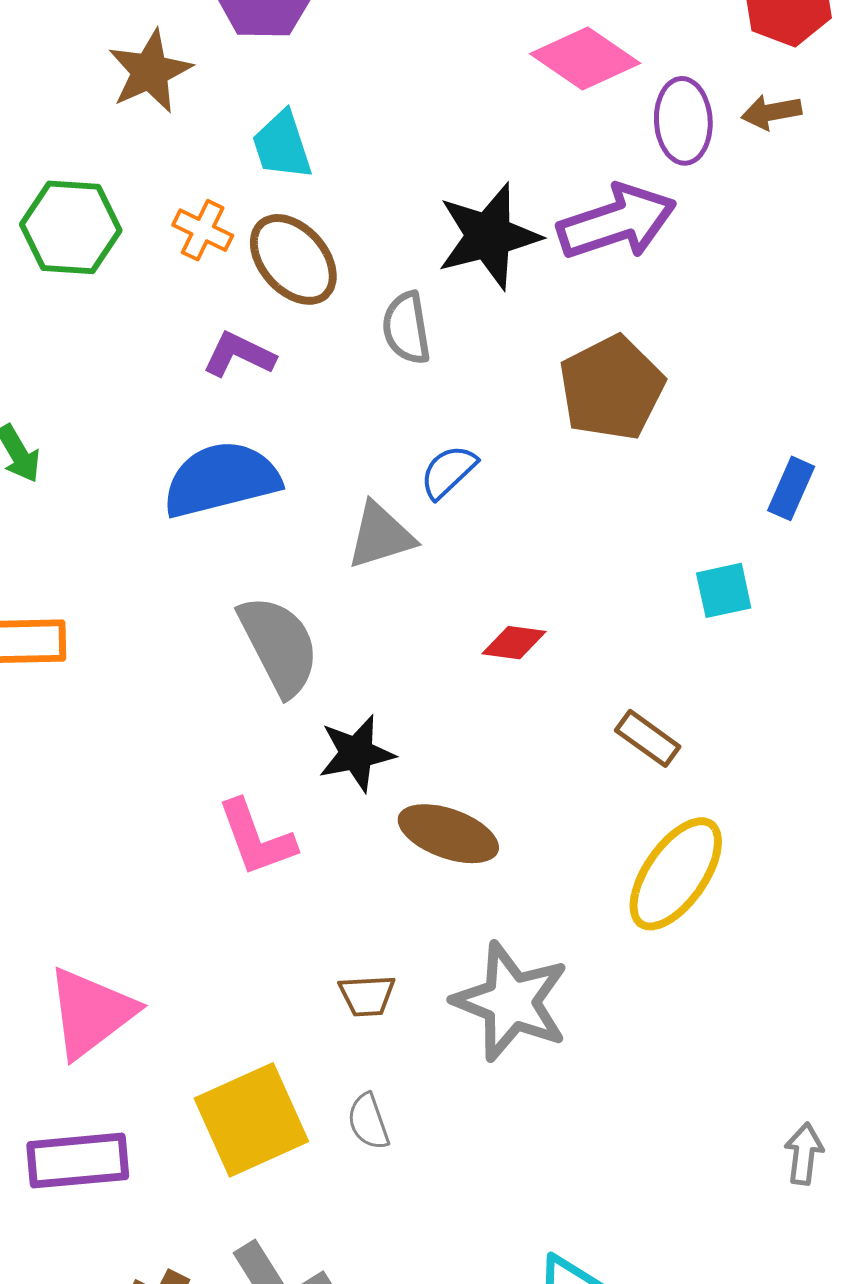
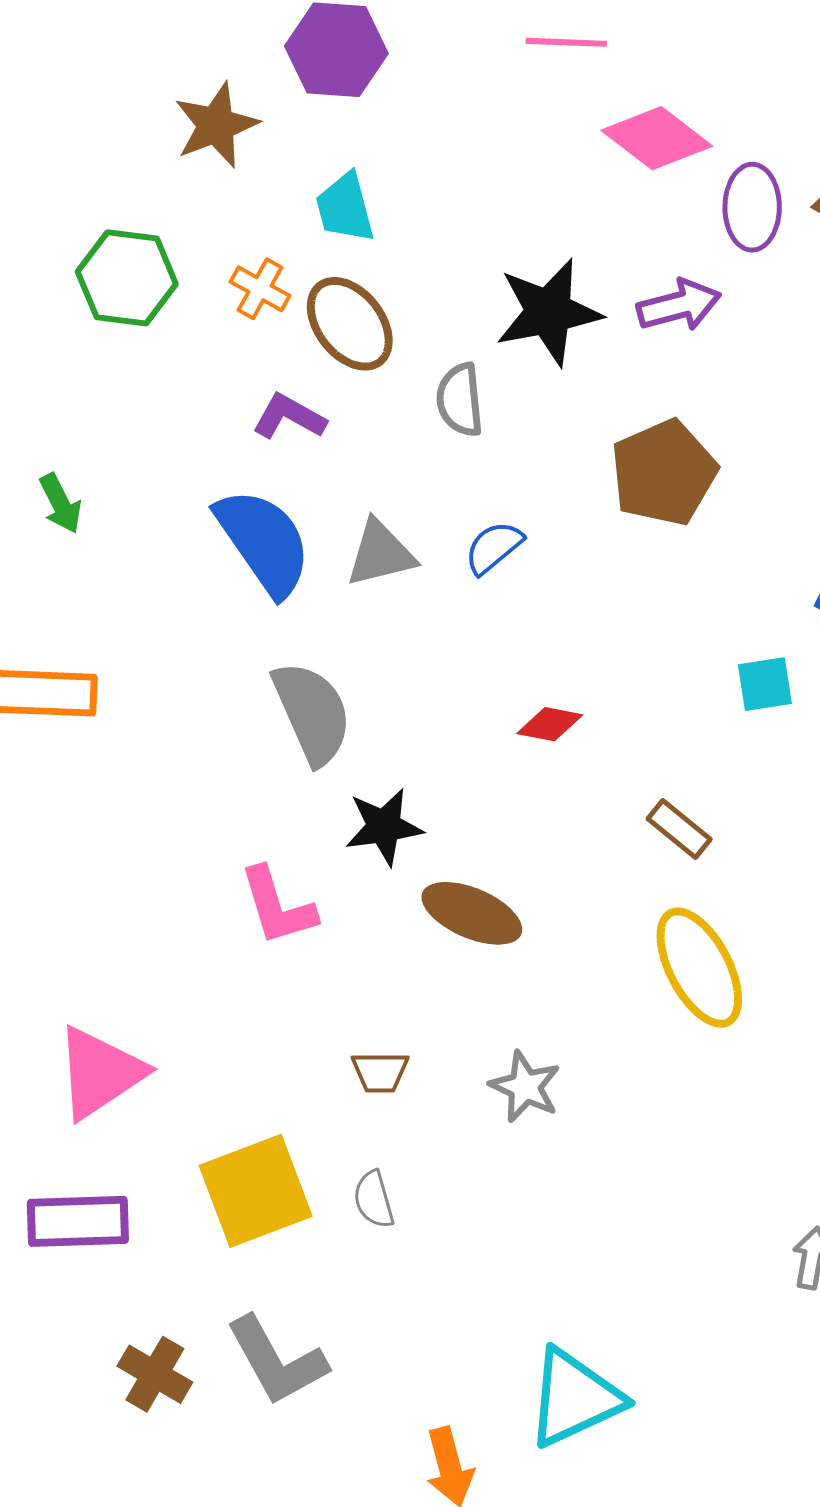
purple arrow: (617, 222) -> (679, 305), size x0.7
blue semicircle: (221, 479) -> (264, 542), turned 66
gray triangle: (380, 536) -> (381, 553), moved
yellow ellipse: (676, 874) -> (699, 968), turned -66
gray star: (511, 1002) -> (525, 1087), size x0.6

